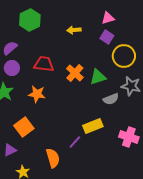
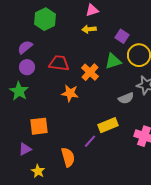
pink triangle: (108, 18) -> (92, 10), moved
green triangle: (98, 77) -> (113, 61), moved
orange star: (37, 94) -> (70, 93), moved
orange square: (24, 127) -> (39, 126), turned 30

